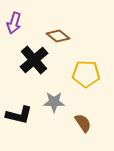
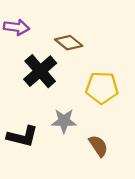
purple arrow: (14, 23) -> (16, 27), turned -100

